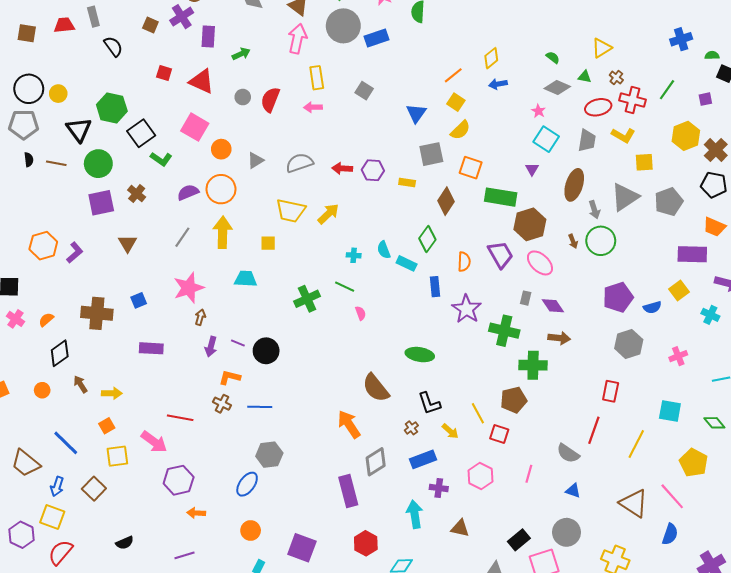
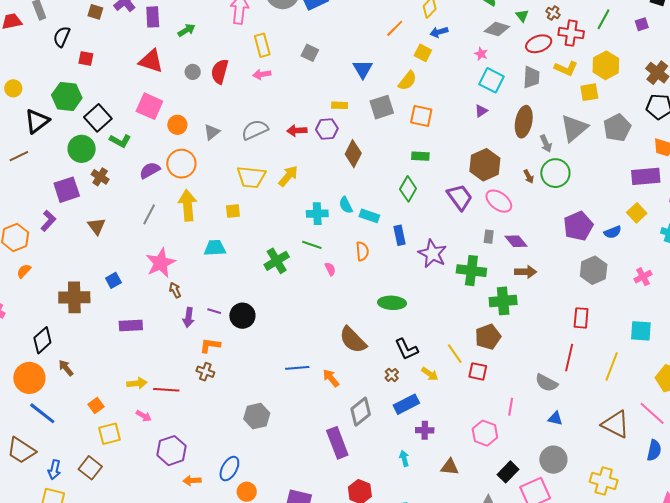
black semicircle: (113, 46) -> (62, 37), turned -115
red square: (164, 73) -> (86, 58), moved
green triangle: (585, 77) -> (522, 16), turned 48
yellow square: (456, 102) -> (423, 53), moved
black triangle: (79, 130) -> (37, 121), turned 36
yellow hexagon: (686, 136) -> (606, 65), moved
brown line: (56, 163) -> (19, 156), turned -30
green circle: (98, 164) -> (82, 149), moved
purple triangle: (532, 169) -> (481, 111), turned 32
yellow rectangle: (407, 182) -> (340, 105), moved
green rectangle: (501, 197) -> (420, 156), moved, size x0.6
brown diamond: (446, 201) -> (353, 154), moved
green diamond: (427, 239) -> (408, 189), moved
purple L-shape: (75, 253) -> (48, 221), moved
cyan cross: (354, 255) -> (317, 214), size x1.5
orange semicircle: (464, 262) -> (362, 251), moved
brown arrow: (200, 317) -> (175, 290), turned -35
orange semicircle: (46, 320) -> (24, 271), moved
orange circle: (42, 390) -> (29, 378), size x2.0
yellow arrow: (112, 393) -> (137, 383), moved
blue line: (260, 407) -> (297, 368), moved
orange arrow: (349, 424) -> (331, 378), size x0.7
pink arrow: (154, 442) -> (144, 416), size x0.6
blue line: (66, 443) -> (42, 413), moved
pink hexagon: (480, 476) -> (485, 433), moved
blue ellipse: (247, 484) -> (229, 469), moved
cyan arrow: (415, 514) -> (404, 458), size x0.6

